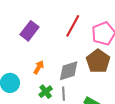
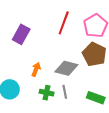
gray diamond: (69, 71) -> (66, 68), turned 40
green cross: (46, 92) -> (47, 93), turned -32

